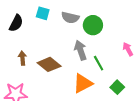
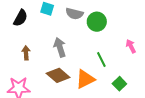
gray arrow: (80, 50) -> (60, 47), moved
brown diamond: (49, 64) -> (58, 75), moved

